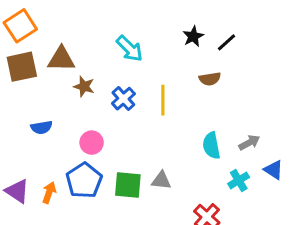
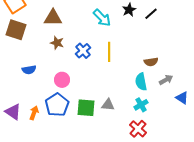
cyan arrow: (129, 49) -> (102, 18), moved
brown triangle: (61, 59) -> (53, 18), moved
brown square: (22, 67) -> (16, 30), turned 30
brown semicircle: (210, 79) -> (151, 62), moved
cyan cross: (239, 180) -> (141, 105), moved

